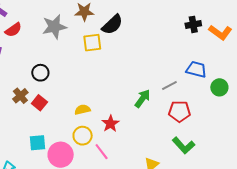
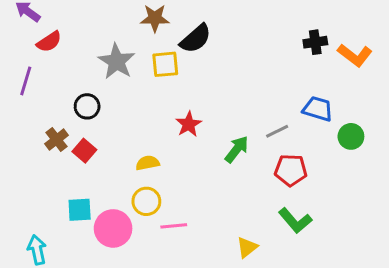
gray star: (54, 27) -> (117, 61), moved, turned -30
red star: (110, 124) -> (189, 124), moved
pink line: (102, 152) -> (174, 226), turned -60

